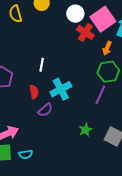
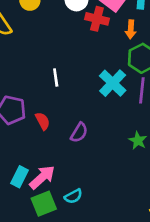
cyan cross: (61, 89) -> (113, 83), moved
red semicircle: (34, 92) -> (43, 121), moved

